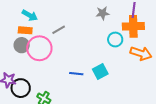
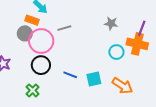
orange arrow: (141, 53) -> (122, 86), moved
black circle: (21, 88) -> (41, 65), moved

